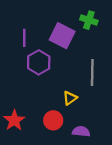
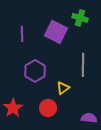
purple hexagon: (39, 62) -> (35, 71), moved
purple semicircle: (81, 131) -> (89, 118), moved

